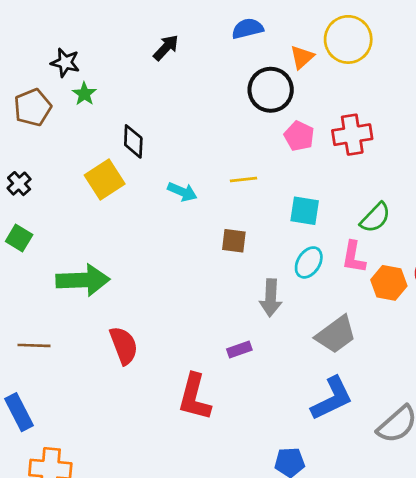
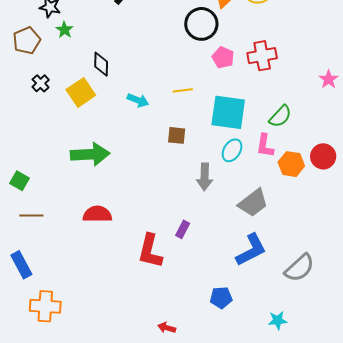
black cross: (19, 184) -> (41, 83), moved
cyan square: (305, 211) -> (228, 112), size x1.6
green square: (19, 238) -> (20, 181), moved
green arrow: (83, 280) -> (90, 154), moved
red semicircle: (124, 345) -> (97, 214), turned -68
purple rectangle: (239, 350) -> (183, 229), moved, turned -42

